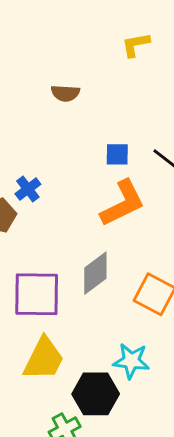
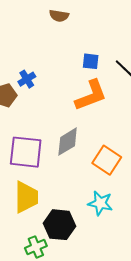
yellow trapezoid: (44, 359) -> (26, 197), turned -32
cyan star: (131, 361) -> (100, 203), moved

